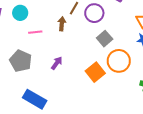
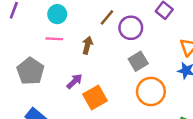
cyan circle: (20, 13) -> (57, 14), moved
brown arrow: (62, 24) -> (87, 45), moved
orange square: (95, 72) -> (95, 97), moved

